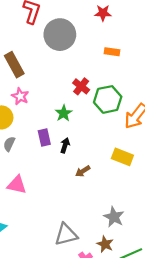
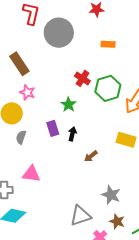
gray star: (114, 217) -> (111, 195), moved

